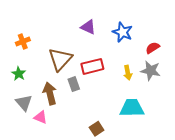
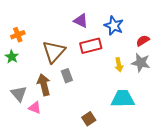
red rectangle: (92, 66) -> (91, 46), moved
green star: (19, 74) -> (12, 57), moved

